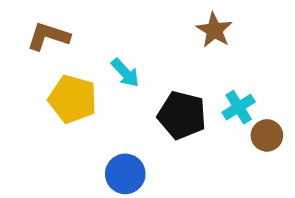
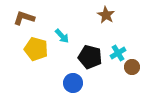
blue circle: (125, 174) -> (73, 83), moved

